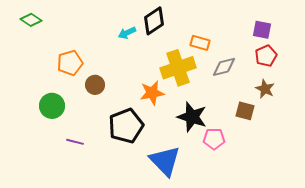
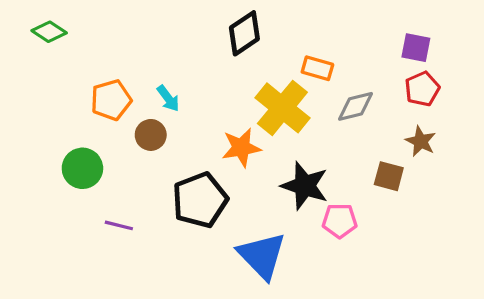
cyan arrow: (127, 33) -> (168, 98), moved, turned -102
yellow cross: (178, 68) -> (282, 108), turned -32

